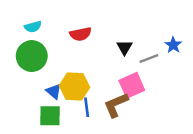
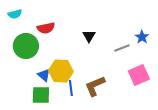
cyan semicircle: (33, 27) -> (15, 14), moved
red semicircle: (81, 34) -> (46, 28), moved
black triangle: (124, 47) -> (89, 36), moved
pink square: (132, 85) -> (139, 75), moved

